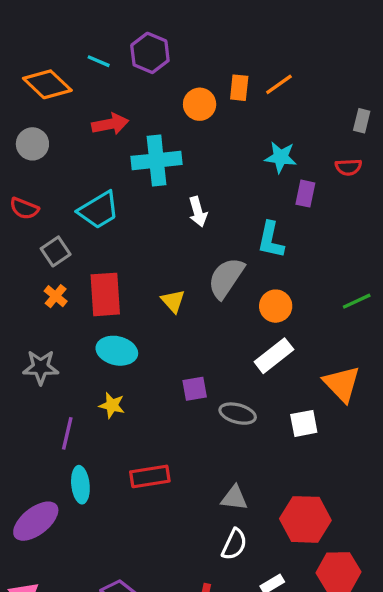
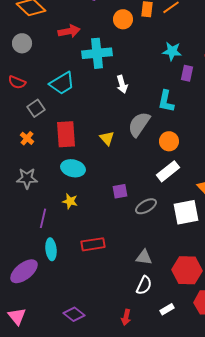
orange cross: (56, 296) -> (27, 138), moved
gray ellipse: (238, 414) -> (146, 206), turned -45
white square: (304, 423) -> (186, 212), size x1.5

